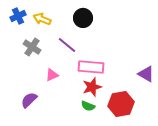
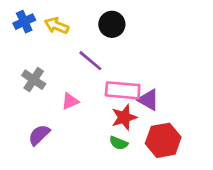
gray cross: (32, 47) -> (34, 80), moved
purple triangle: (146, 74) -> (148, 100), moved

